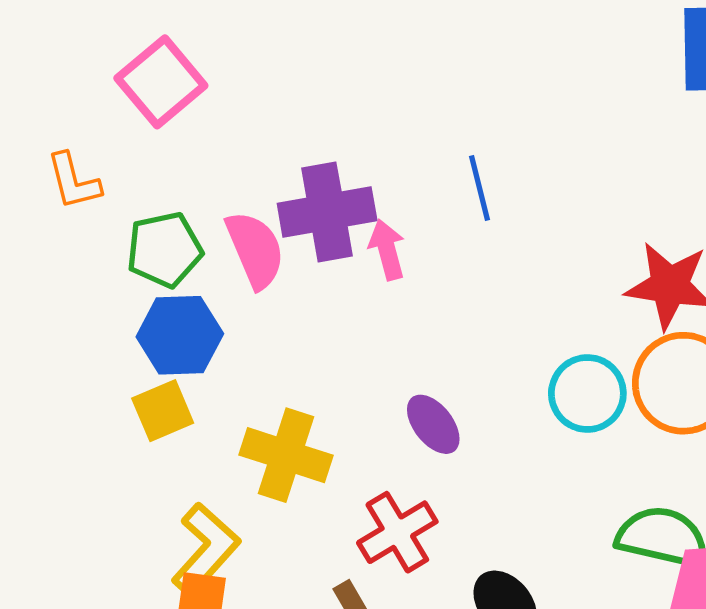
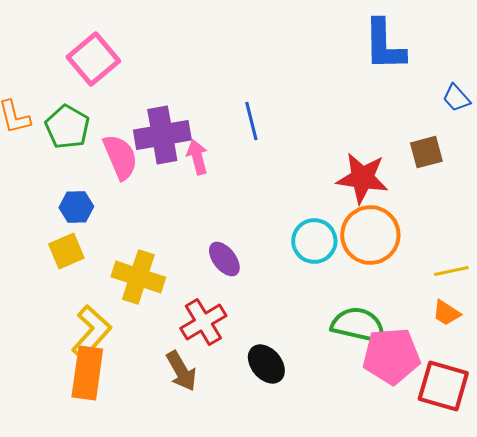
pink square: (161, 82) -> (93, 59), moved
green pentagon: (164, 250) -> (67, 127), moved, turned -30
blue hexagon: (180, 335) -> (76, 207), size x0.7

